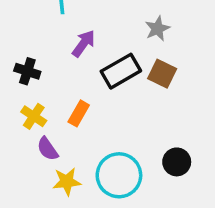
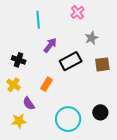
brown square: (162, 74) -> (102, 64), moved, turned -35
yellow cross: (34, 116) -> (13, 85), moved
yellow star: (67, 182) -> (19, 121), moved

